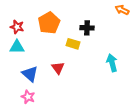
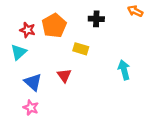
red star: (17, 27) -> (28, 30), moved
black cross: (87, 28) -> (96, 19), moved
cyan triangle: (17, 47) -> (19, 52), turned -42

